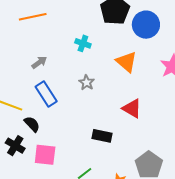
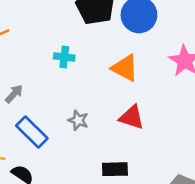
gray star: (87, 83) -> (78, 120), moved
red triangle: (132, 108) -> (132, 117), moved

